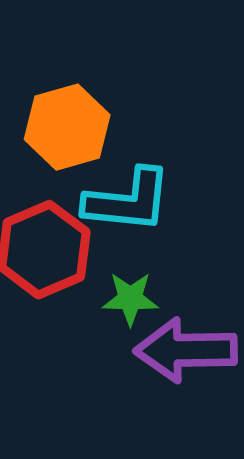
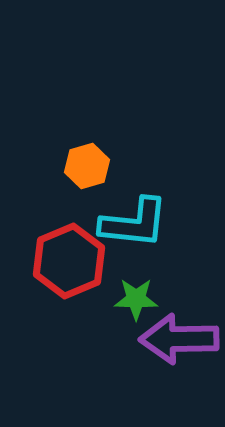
orange hexagon: (67, 127) -> (87, 166), size x0.7

